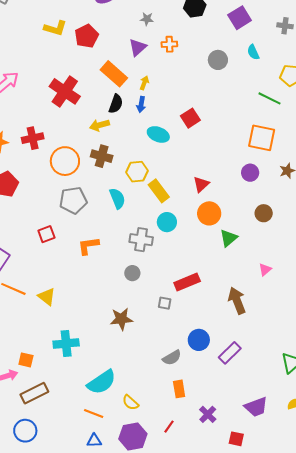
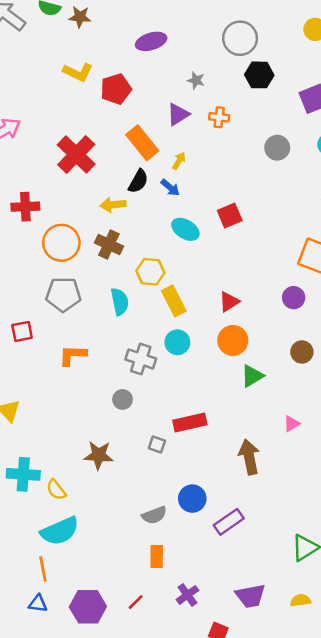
blue arrow: (141, 104) -> (170, 188), turned -70
yellow semicircle: (130, 403) -> (56, 490), moved
orange line: (94, 413) -> (43, 569), turned 48

